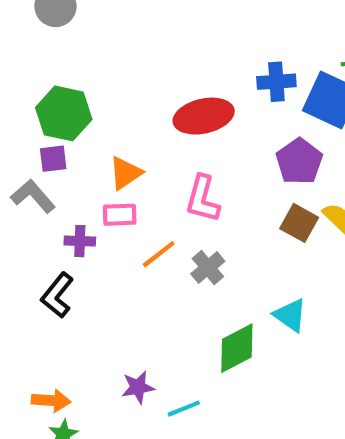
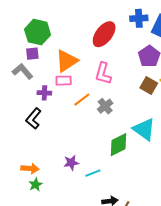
red ellipse: (204, 116) -> (104, 34), turned -40
orange triangle: (125, 173) -> (67, 61), size x1.4
cyan triangle: (290, 315) -> (144, 129), size x1.4

